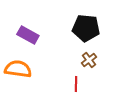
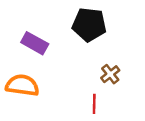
black pentagon: (86, 28) -> (89, 25), moved

